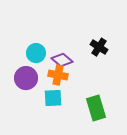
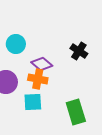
cyan circle: (36, 53) -> (16, 44), moved

